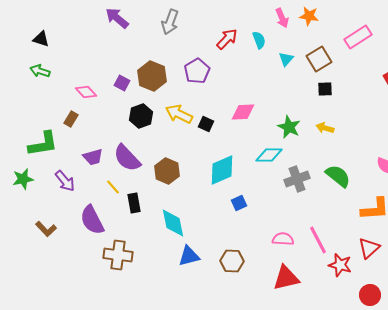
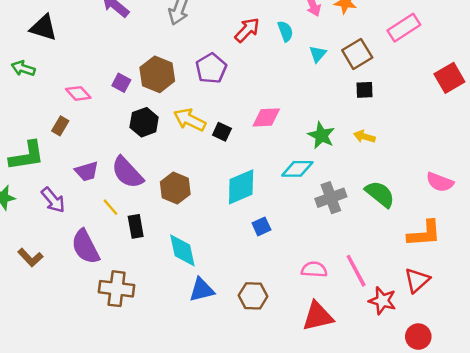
black triangle: (41, 39) -> (43, 28), moved, size x1.4

